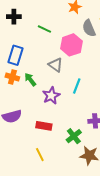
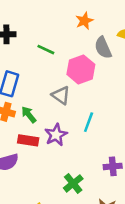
red rectangle: (44, 126) -> (28, 140), moved
green cross: (74, 136) -> (73, 183), moved

